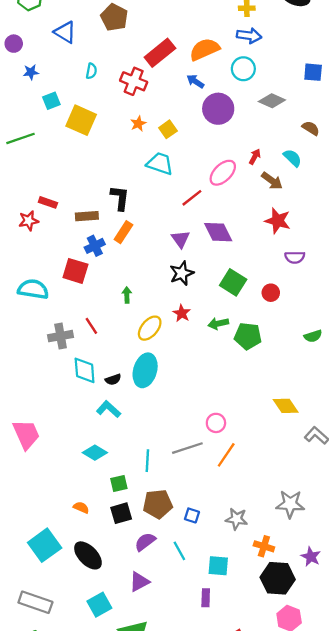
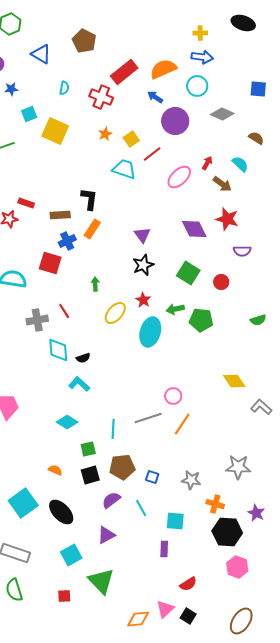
red line: (192, 198) -> (152, 154), moved
purple diamond: (218, 232) -> (194, 229), moved
cyan ellipse: (145, 370) -> (150, 332), moved

